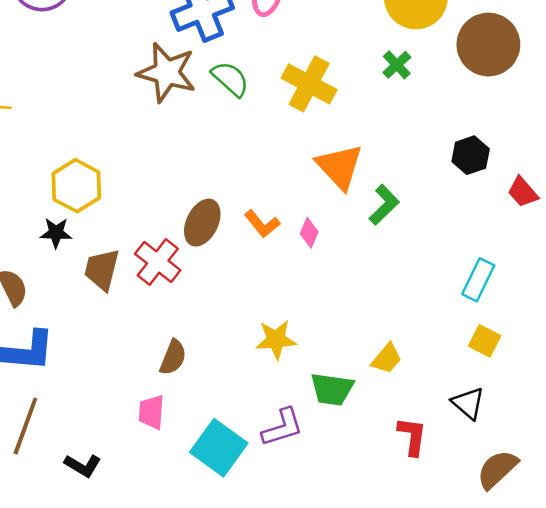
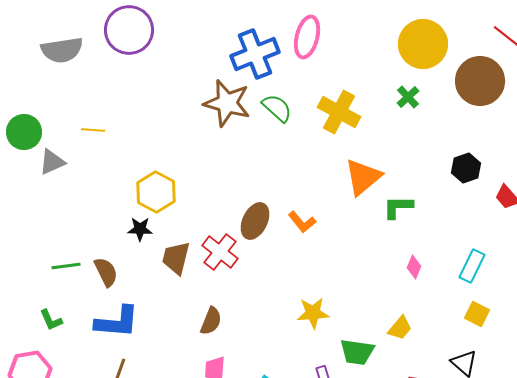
orange triangle: (340, 167) -> (363, 177), turned 33
green L-shape: (384, 205) -> (398, 207), turned -136
pink diamond: (309, 233) -> (414, 267), moved
brown semicircle: (173, 357) -> (211, 321), moved

